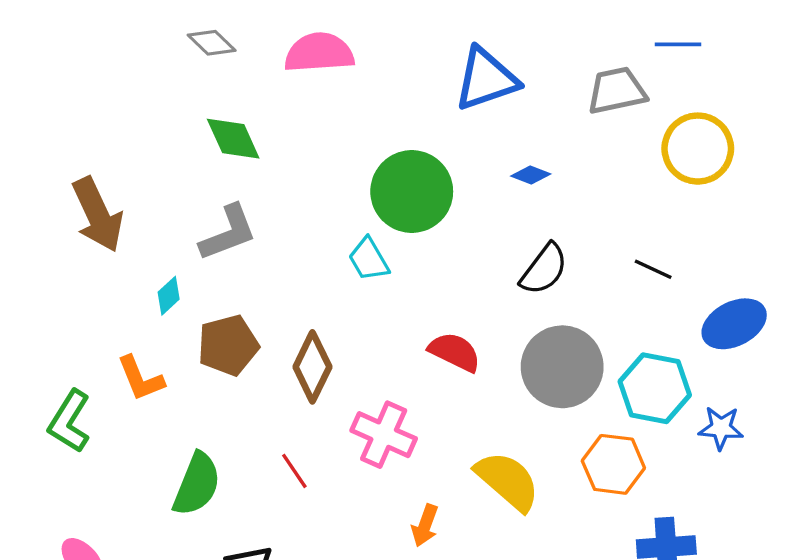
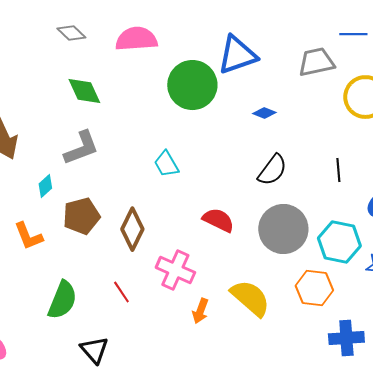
green circle: (412, 192) -> (192, 85), moved
black line: (653, 269) -> (338, 170), turned 60
orange arrow: (425, 526) -> (200, 311), moved

